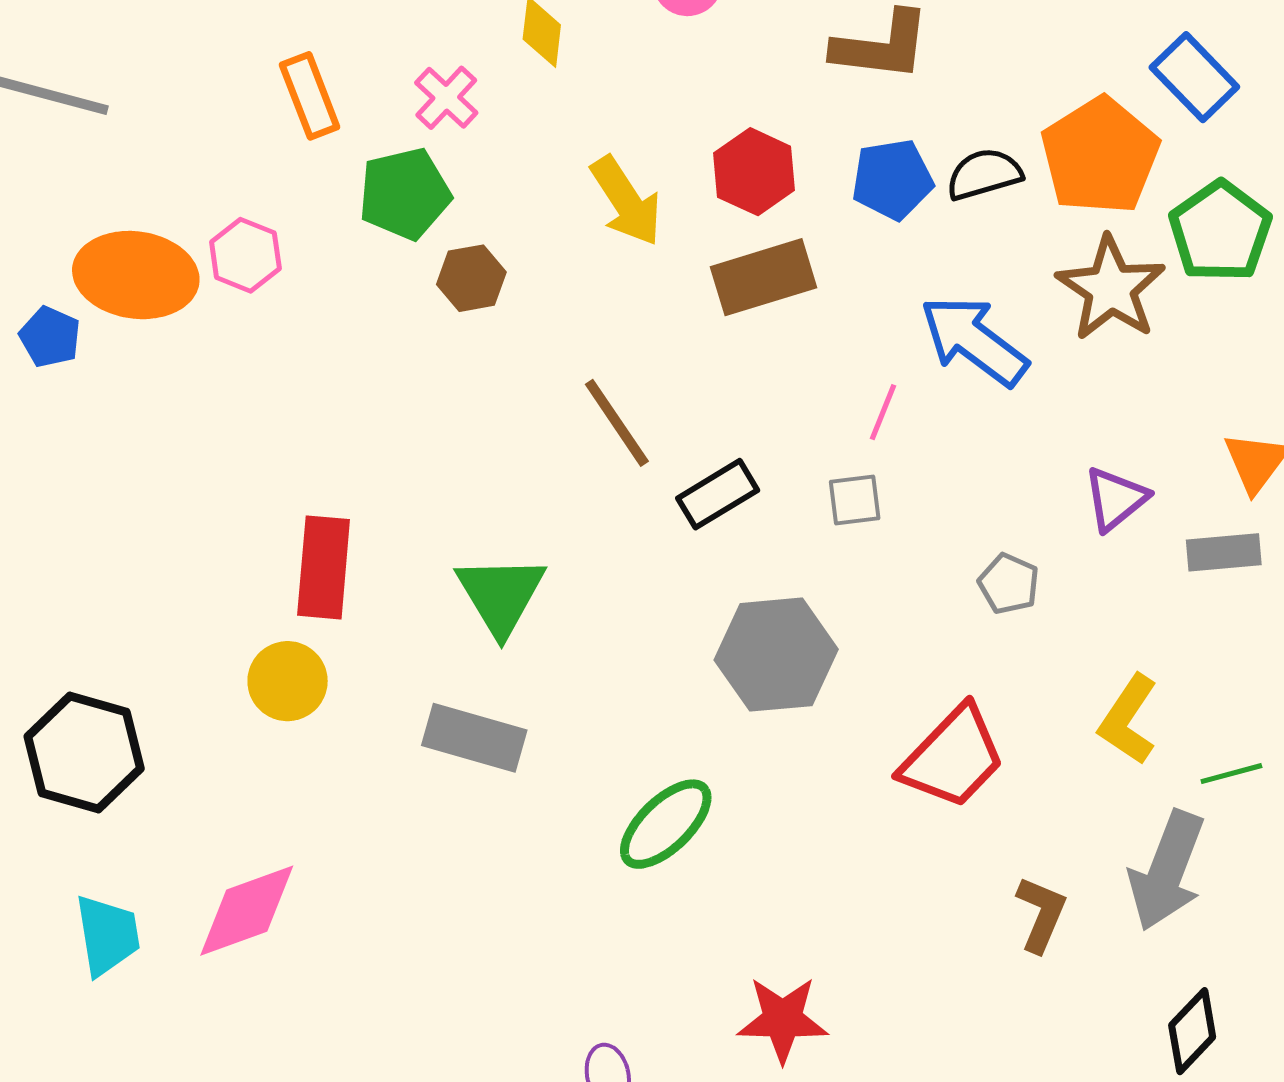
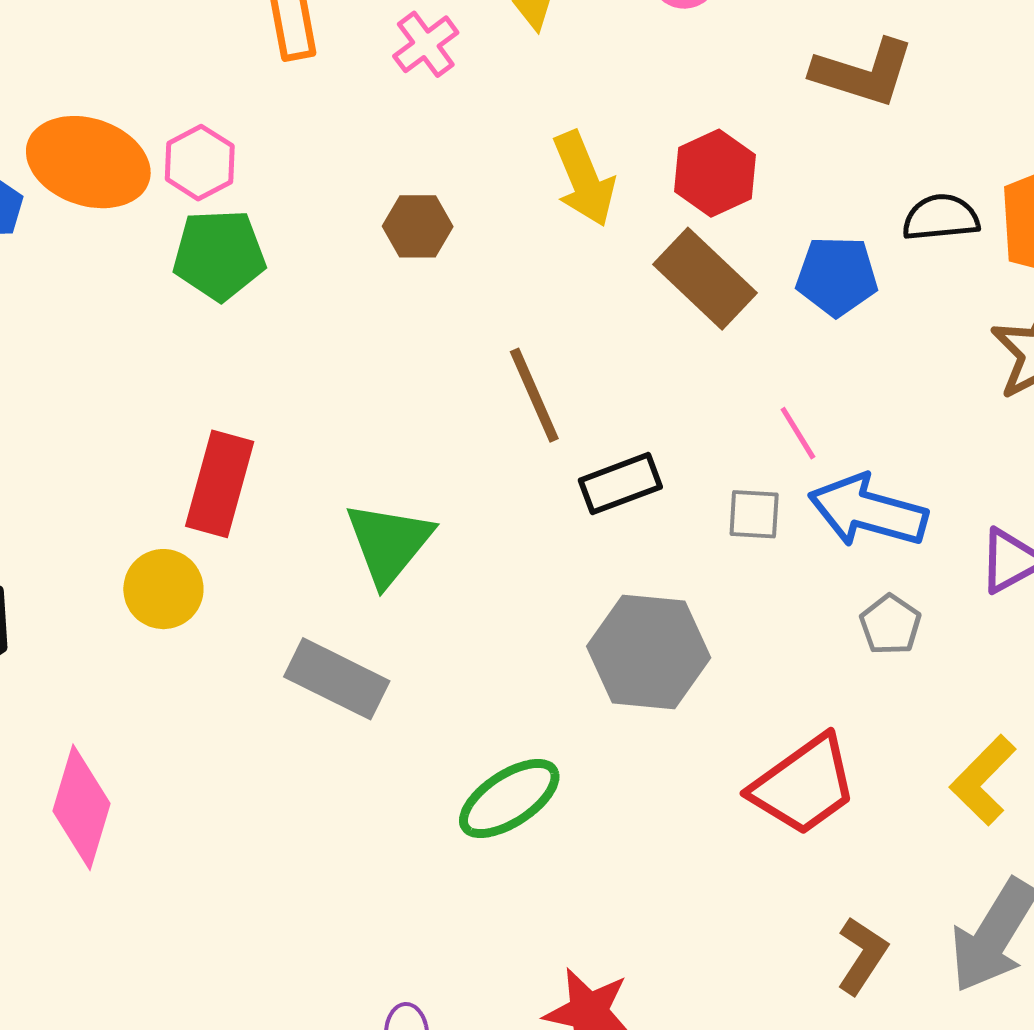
blue pentagon: (892, 179) -> (837, 276), moved
green pentagon: (405, 194) -> (219, 255), moved
brown rectangle: (763, 277) -> (705, 279), turned 50
blue arrow: (974, 341) -> (868, 511), moved, turned -32
pink line: (883, 412) -> (798, 433), turned -64
pink diamond: (247, 911) -> (82, 807), turned -64

